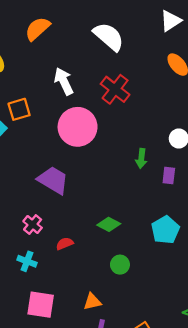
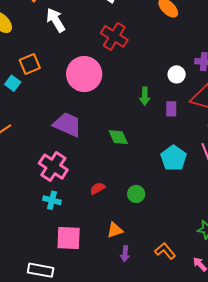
white arrow: (64, 81) -> (56, 20), moved
green diamond: (109, 224) -> (118, 137), moved, turned 45
pink cross: (33, 225) -> (53, 167), size x1.6
red semicircle: (65, 244) -> (98, 188), moved

